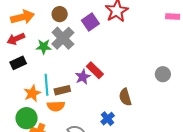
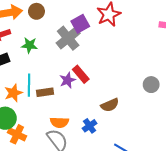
brown circle: (60, 14) -> (36, 11), moved
gray cross: (63, 38) -> (68, 38), moved
brown semicircle: (125, 97) -> (110, 105), turned -102
orange semicircle: (56, 106) -> (59, 122), moved

